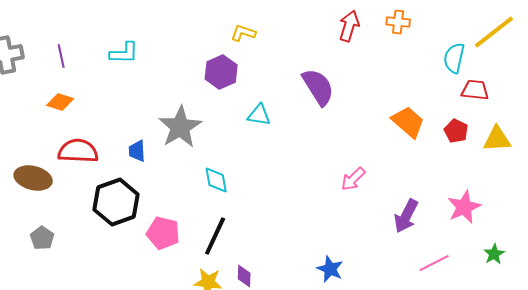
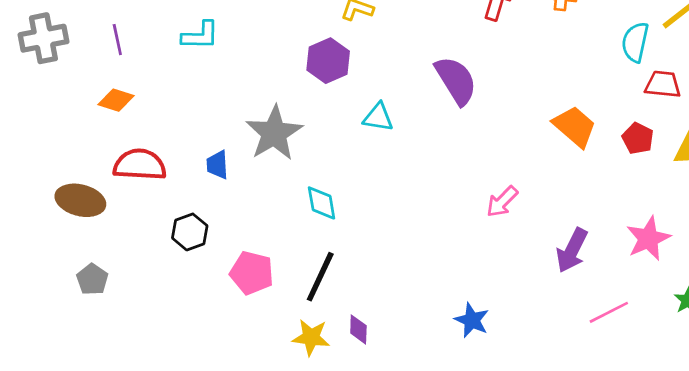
black hexagon: (116, 202) -> (190, 232), size x0.6

